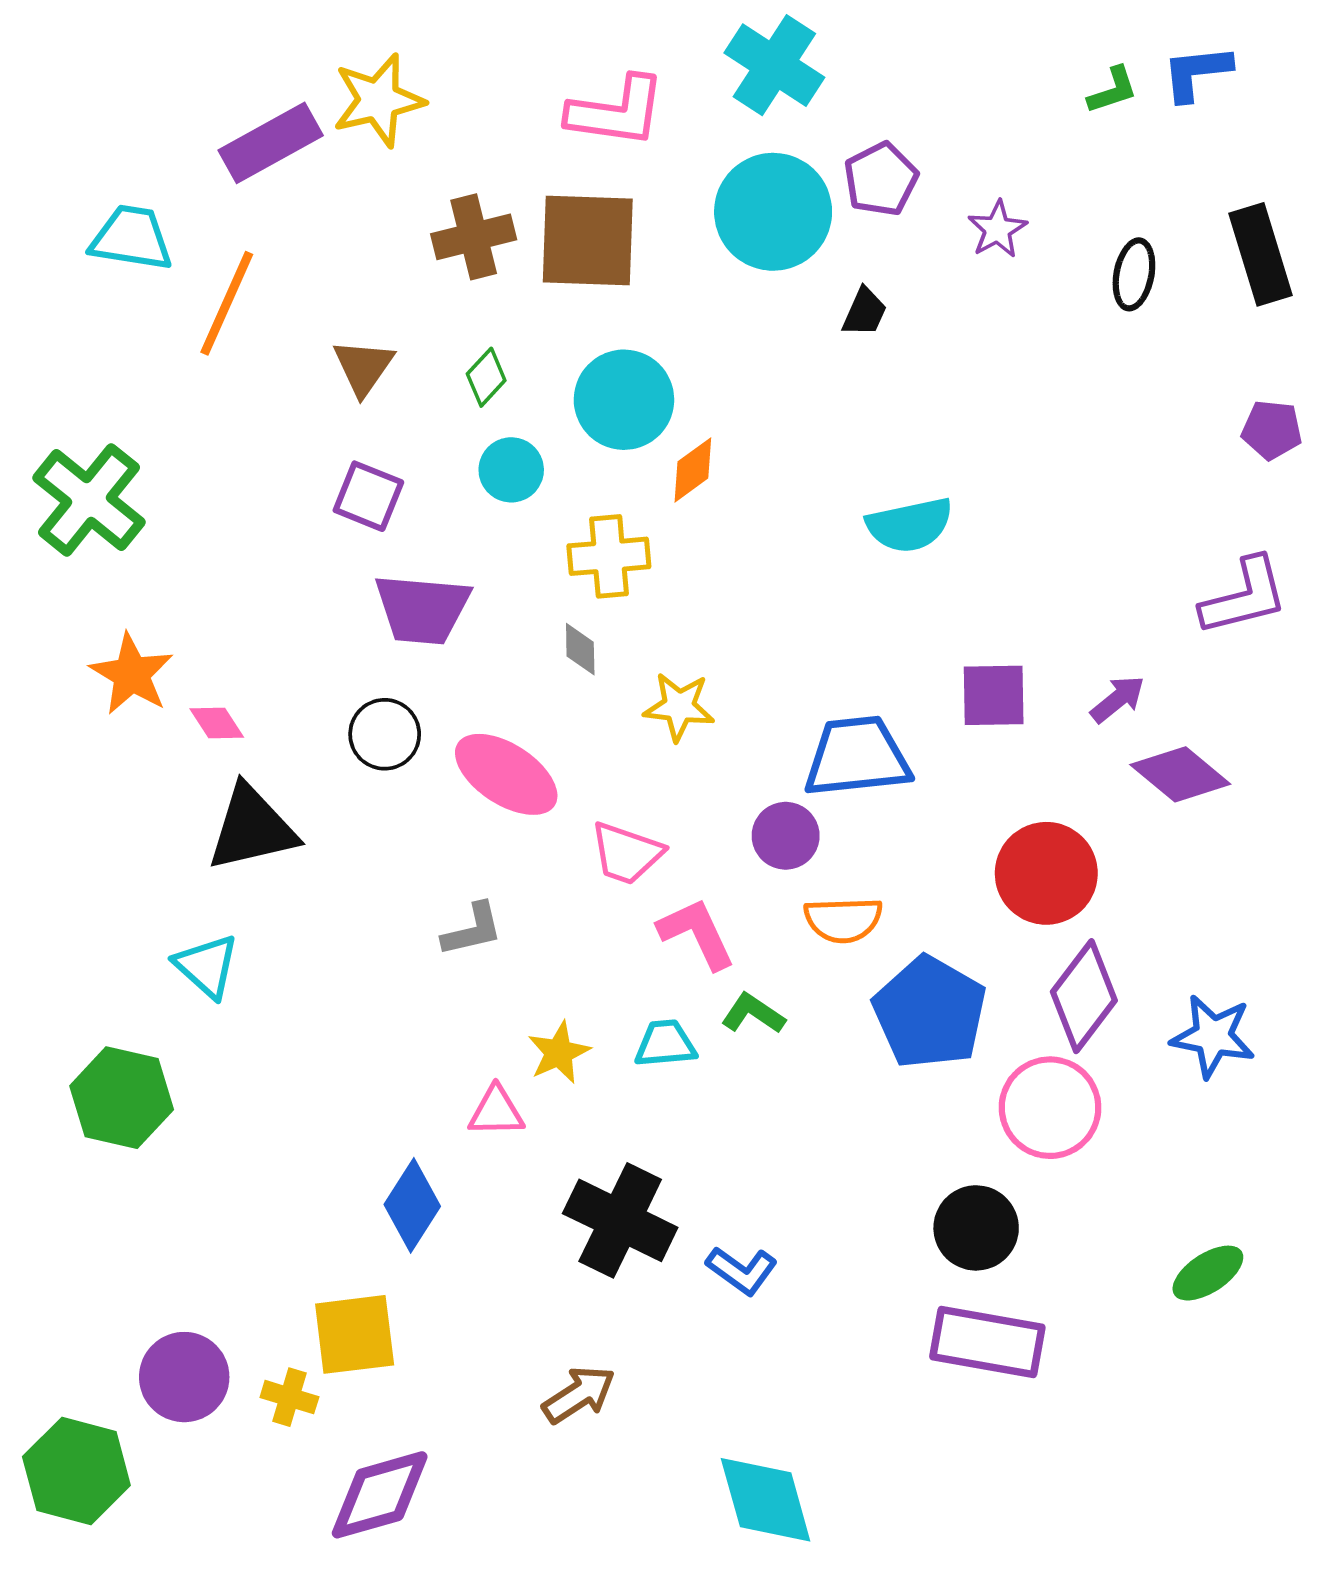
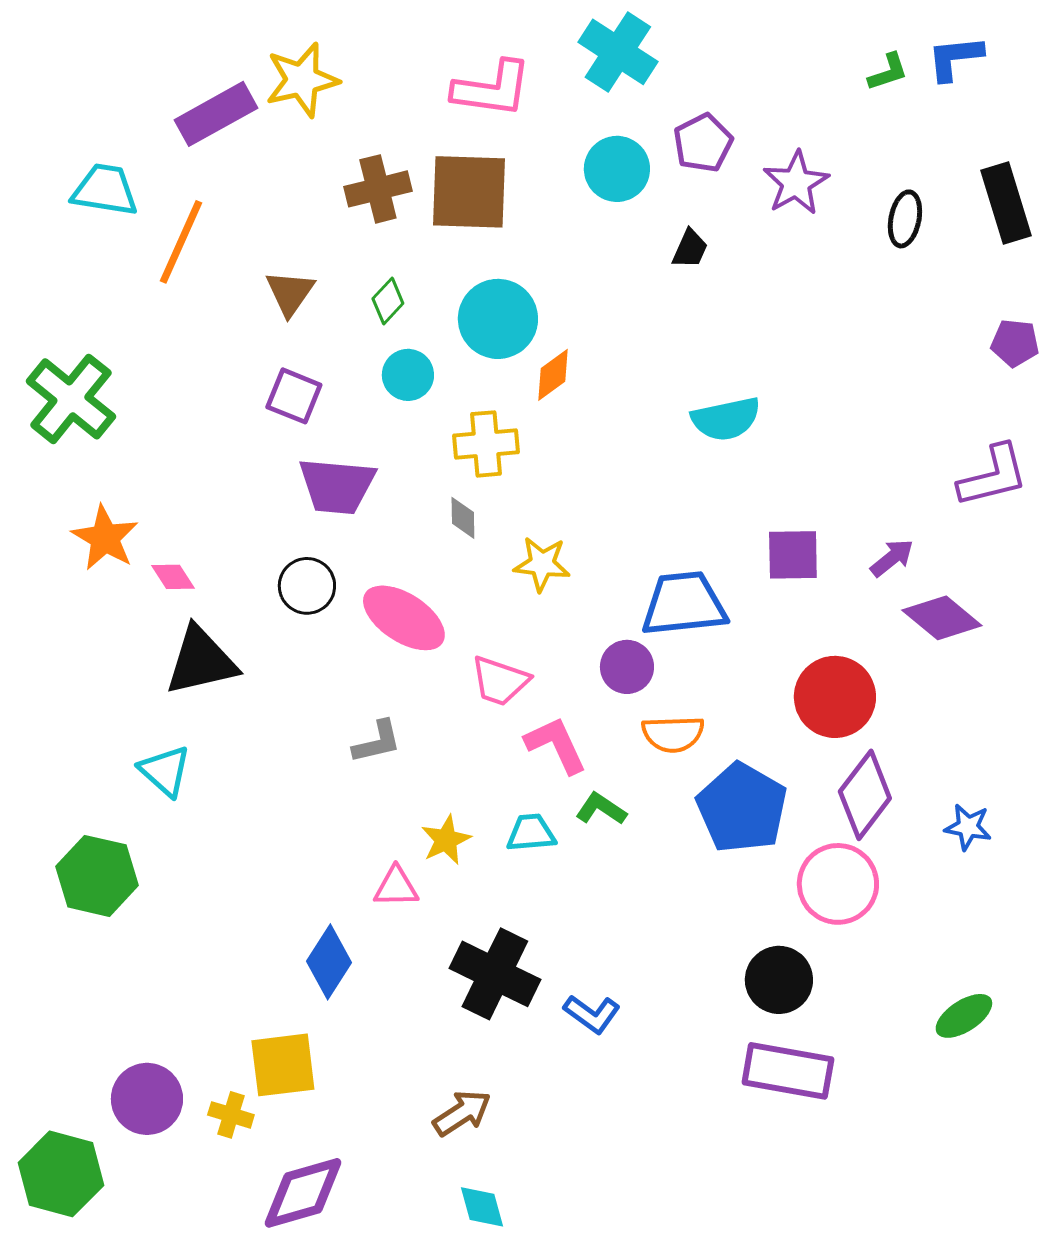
cyan circle: (773, 212) -> (617, 169), size x0.7
purple star: (997, 229) -> (796, 183), size x1.4
blue star: (1213, 1036) -> (968, 827), size x0.7
cyan diamond: (766, 1500) -> (482, 1207), moved, size x0.6

